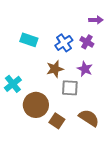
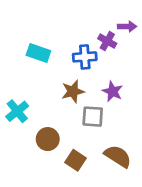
purple cross: (87, 42) -> (107, 41), moved
blue cross: (64, 43) -> (85, 57), turned 30
brown circle: (36, 105) -> (48, 139), size x0.7

